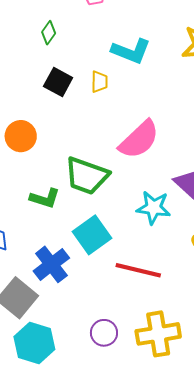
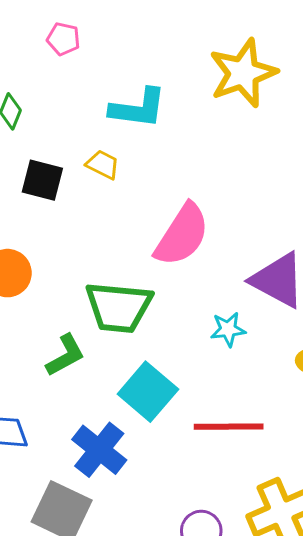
yellow trapezoid: (99, 82) -> (103, 165), turned -50
green L-shape: (45, 198) -> (65, 355), turned -32
cyan star: (153, 208) -> (228, 329), size x0.7

